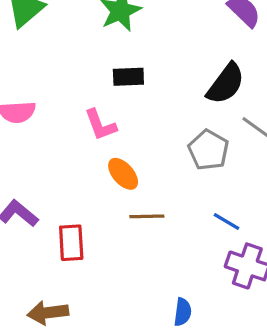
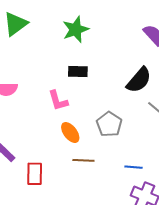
gray pentagon: (208, 150) -> (109, 124), moved
blue line: (227, 222) -> (134, 167), turned -30

